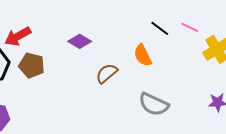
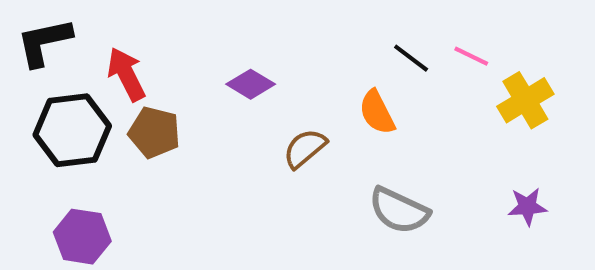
red arrow: (18, 36) -> (126, 74), turned 92

